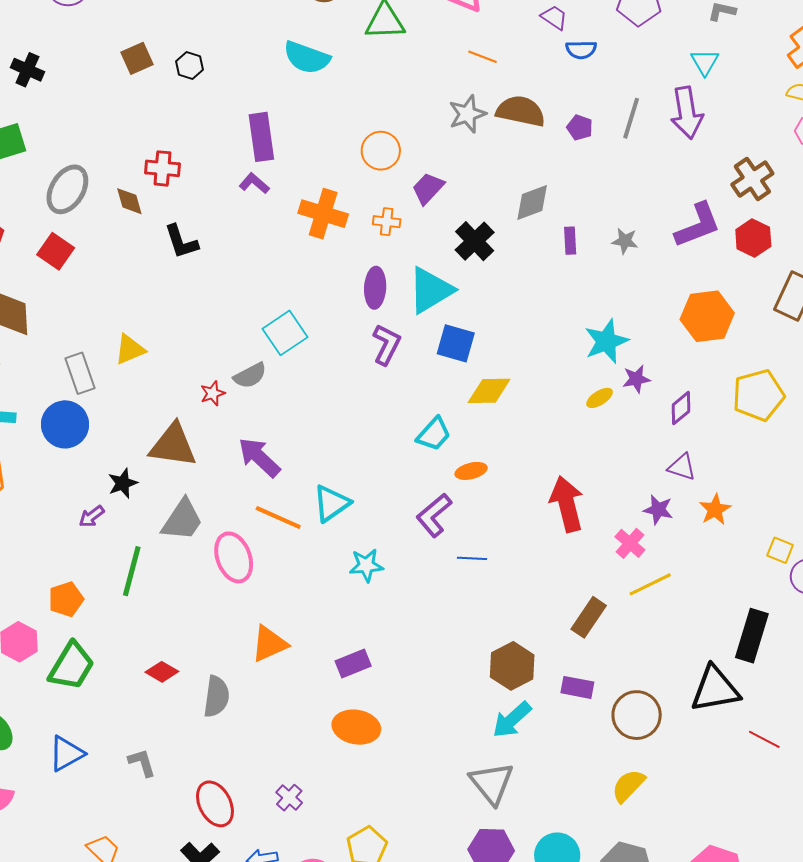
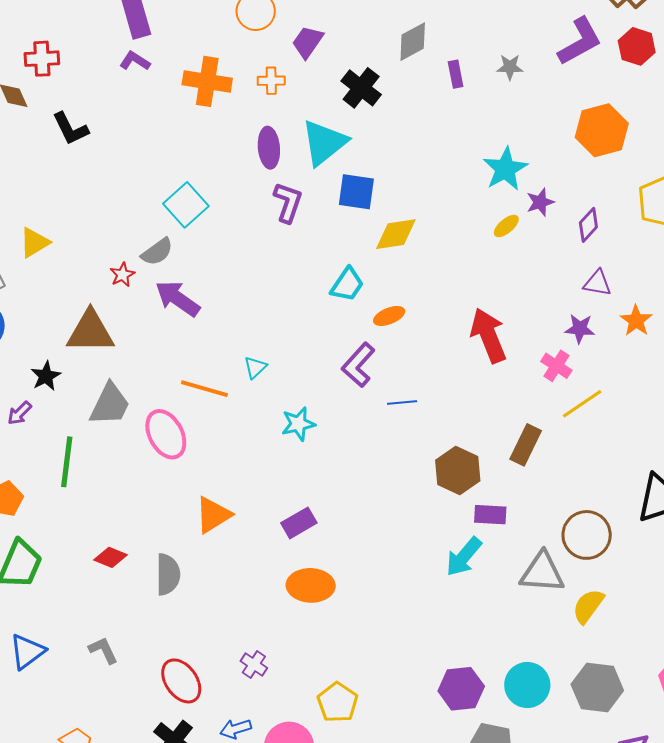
purple arrow: (259, 457) -> (178, 299), moved
cyan triangle: (331, 503) -> (255, 367), size x0.6
brown hexagon: (512, 666) -> (458, 470), moved
purple rectangle: (577, 687) -> (490, 515), moved
gray triangle: (492, 783) -> (542, 572), moved, turned -39

